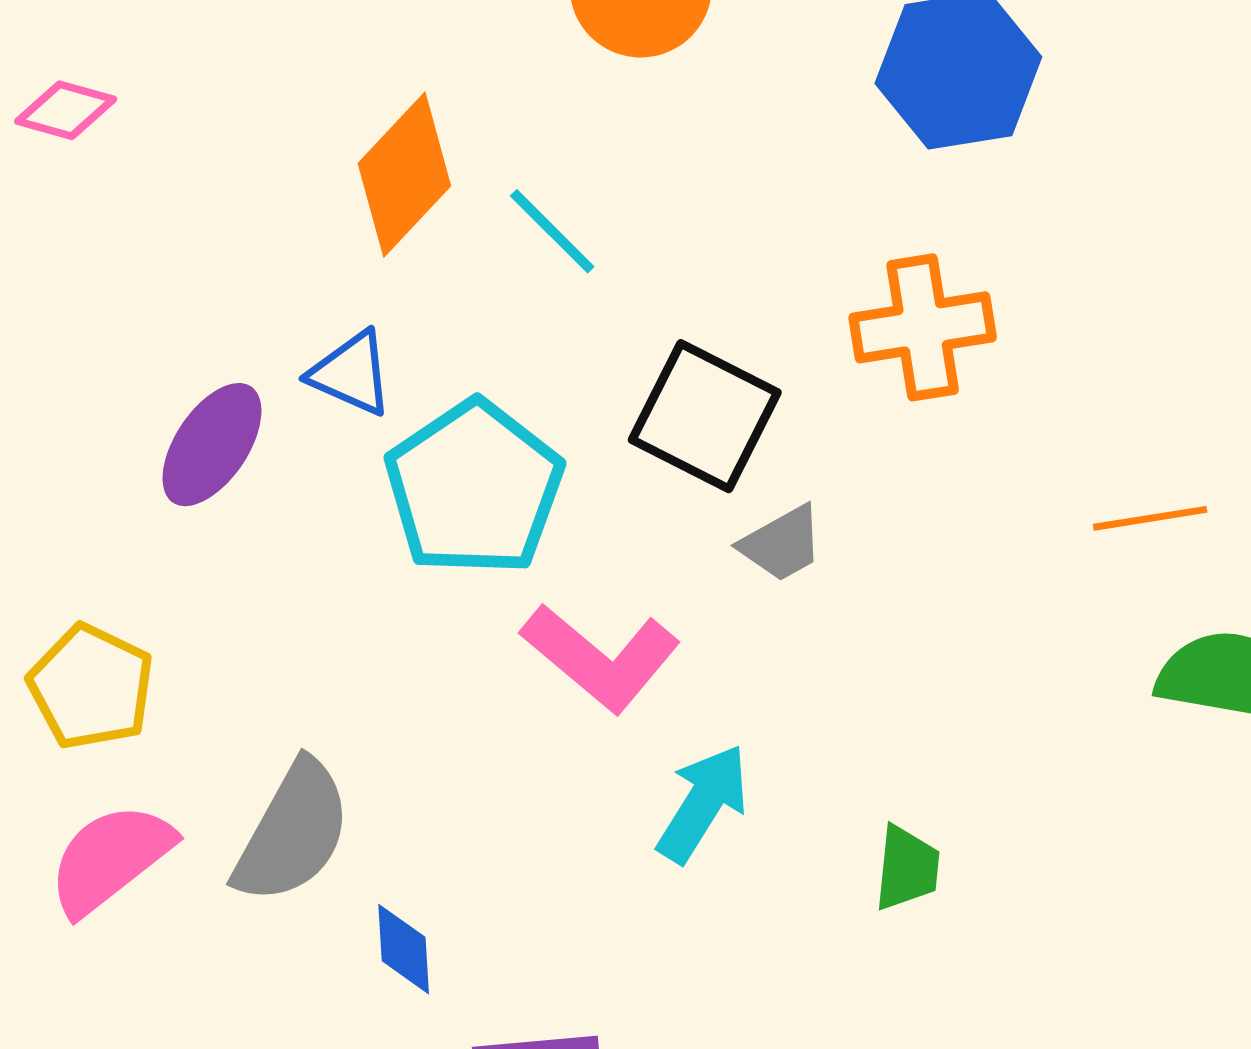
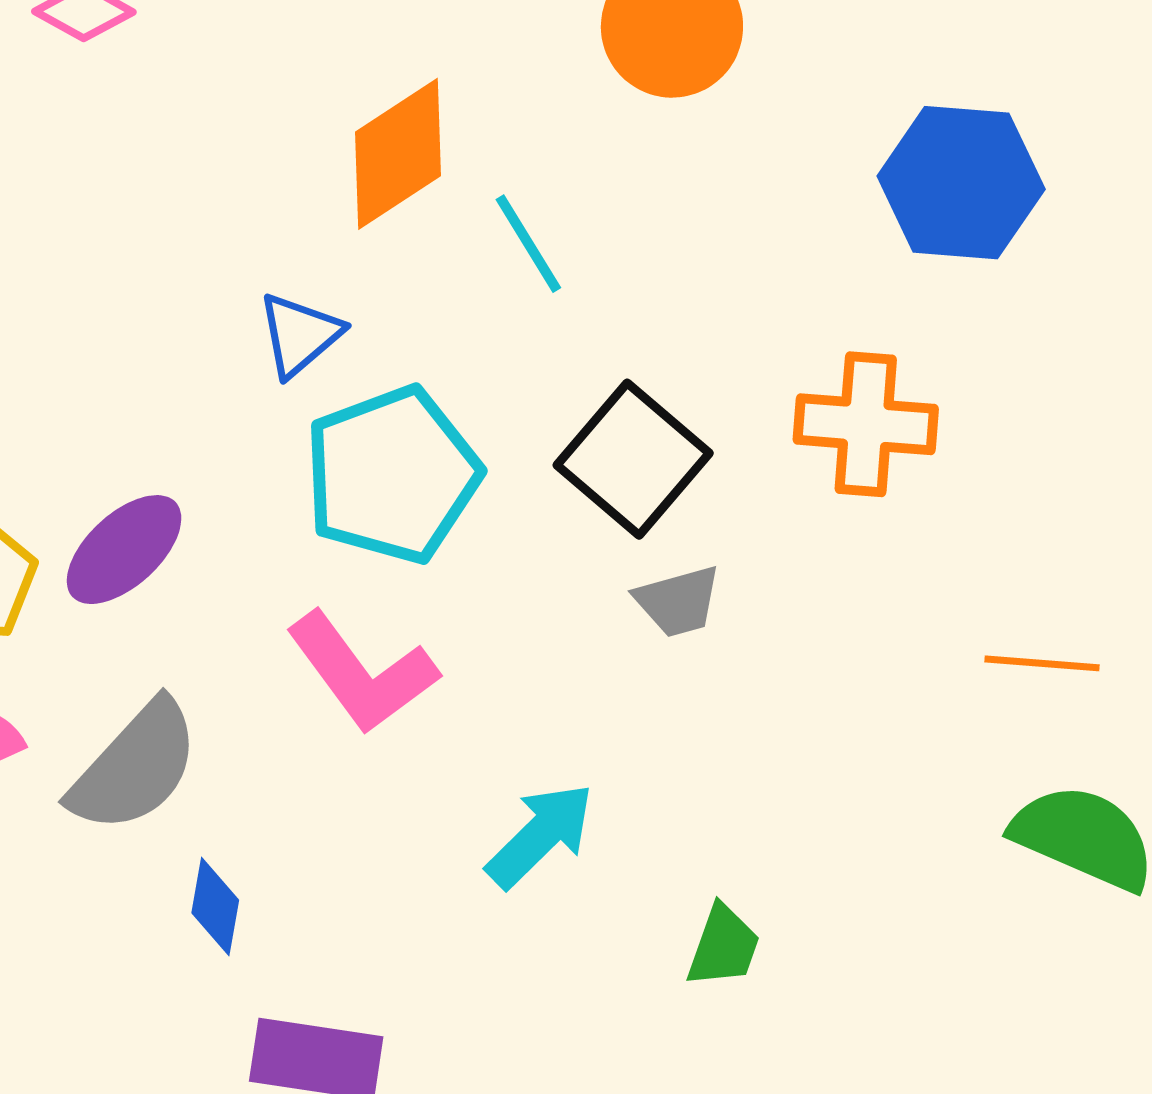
blue triangle: (351, 373) -> (300, 335), turned 42
purple ellipse: (212, 445) -> (124, 550), moved
pink L-shape: (601, 657) -> (362, 673), moved

